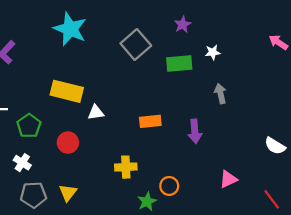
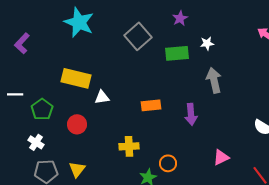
gray arrow: (220, 94) -> (214, 80), size x1.4

